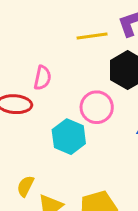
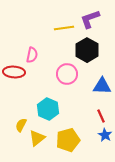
cyan hexagon: (69, 137) -> (48, 109), moved

